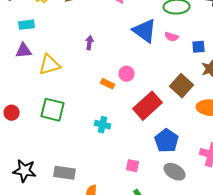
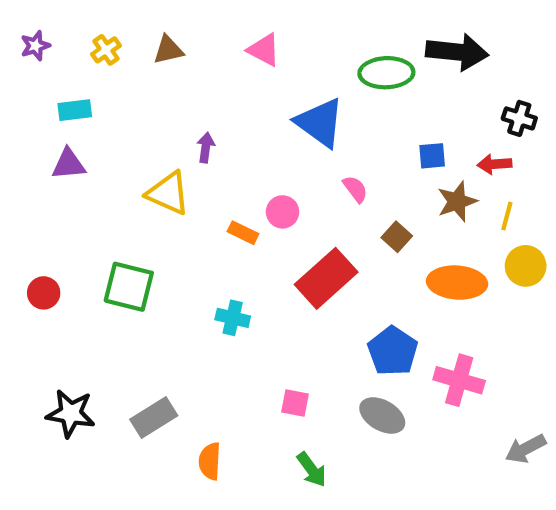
pink semicircle: (172, 37) -> (355, 189), moved, turned -144
yellow triangle: (50, 65) -> (168, 193), moved, turned 40
brown square: (182, 86) -> (397, 237), size x0.6
blue pentagon: (167, 141) -> (393, 351), moved
gray rectangle: (65, 173) -> (154, 418), turned -40

